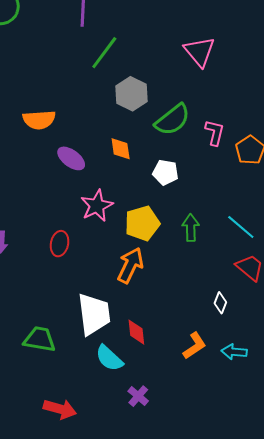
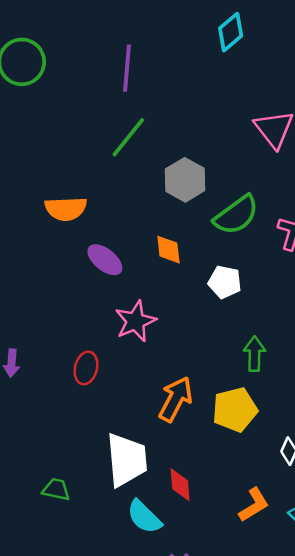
green line: (104, 53) -> (128, 137), moved
yellow pentagon: (142, 223) -> (235, 410), moved
green trapezoid: (40, 339) -> (56, 489), size x0.7

